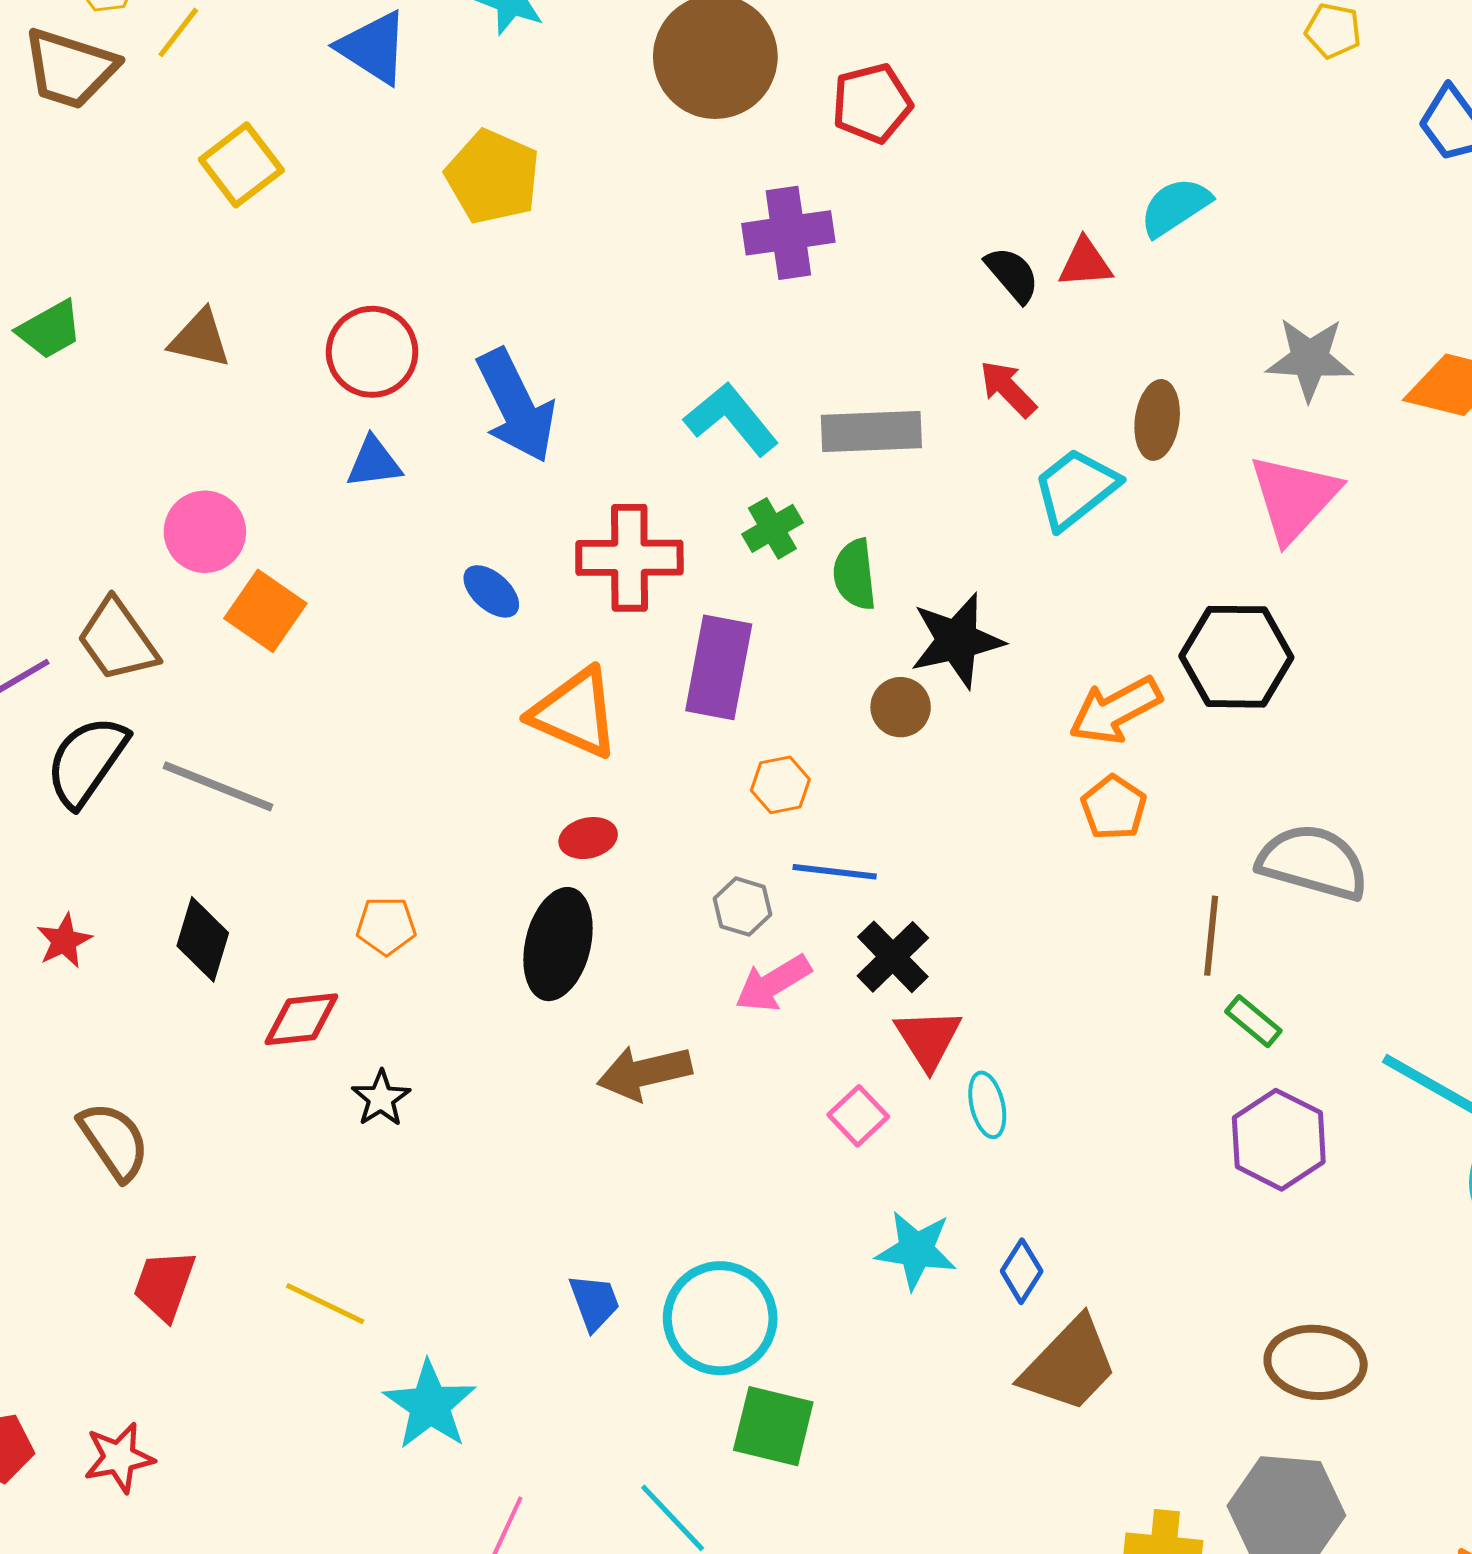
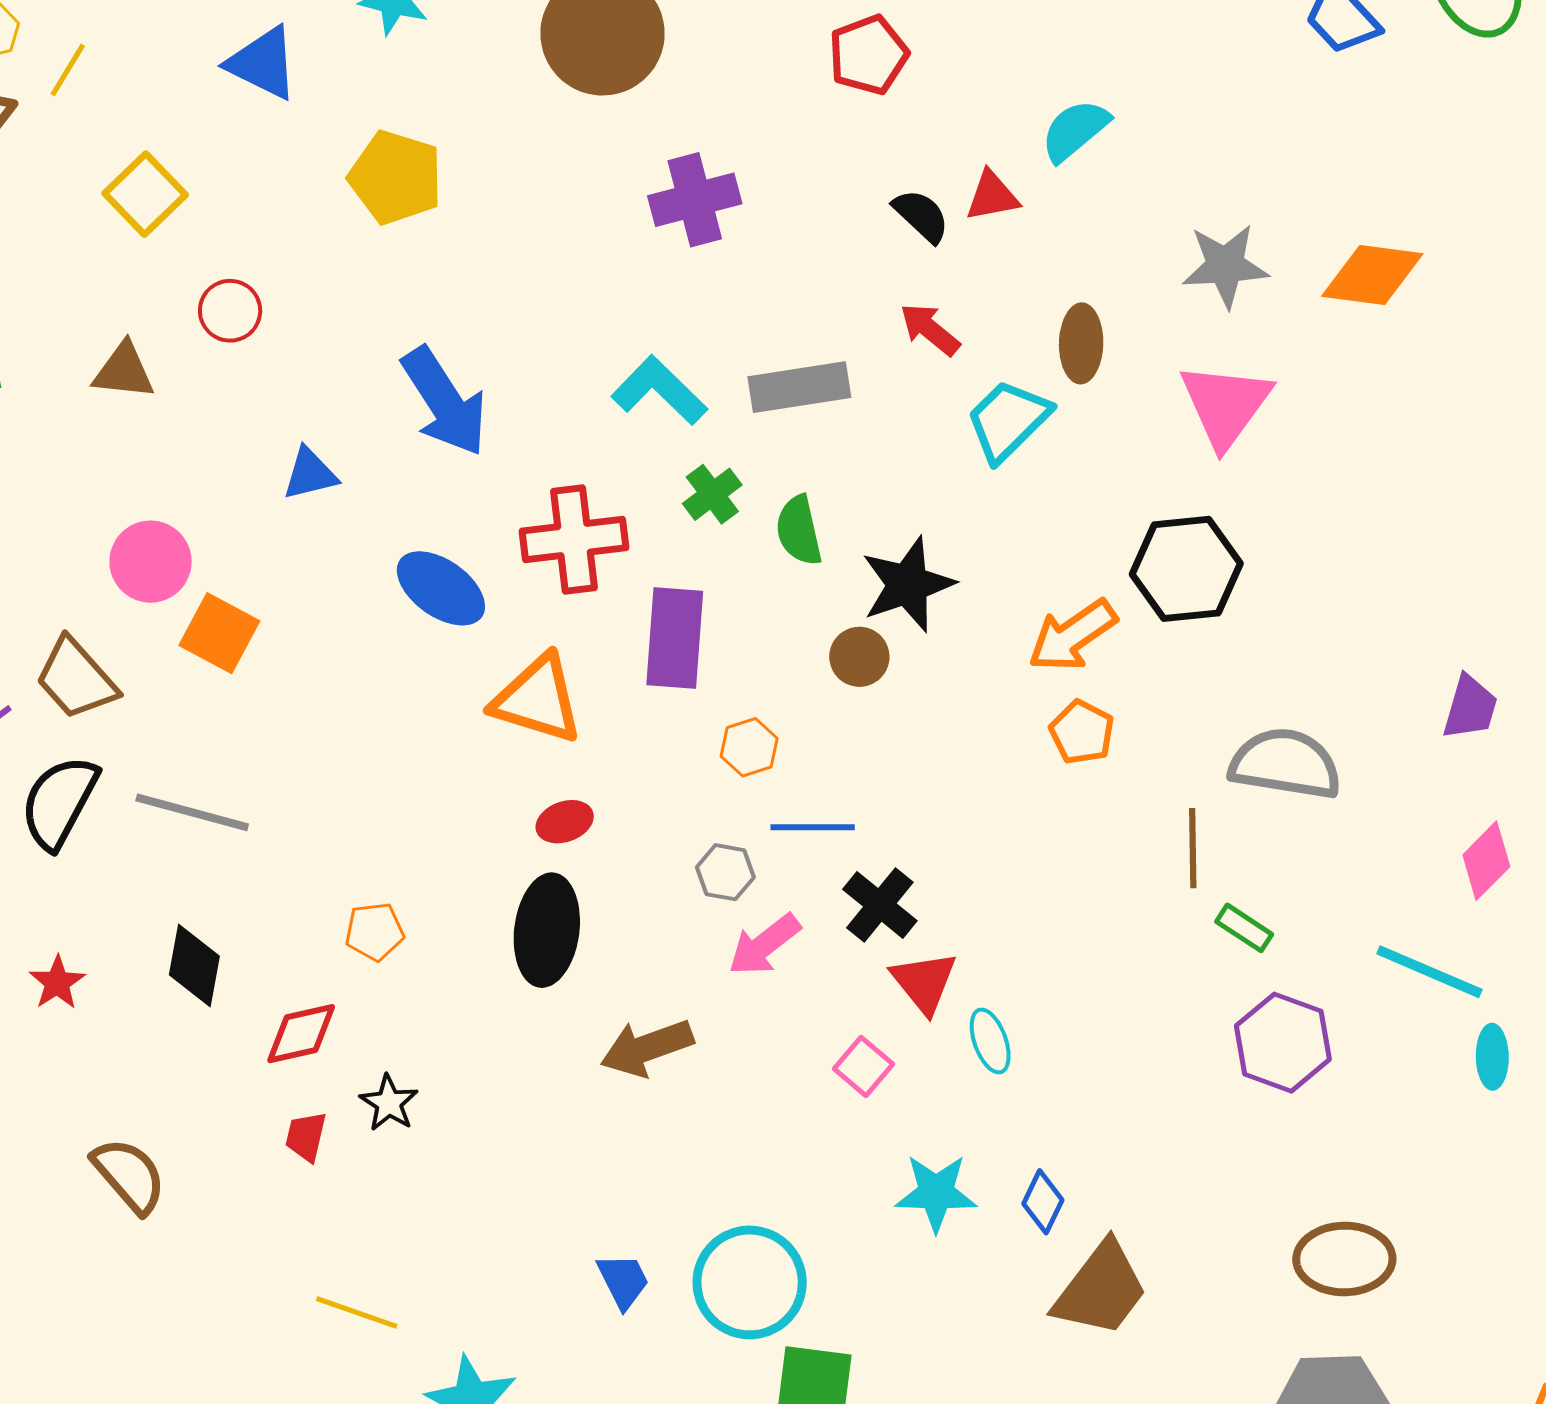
red pentagon: (872, 103) -> (869, 55), moved
red circle: (372, 352) -> (230, 311), moved, size x0.7
blue ellipse: (491, 591) -> (441, 588), size x1.5
red trapezoid: (164, 1285) -> (306, 1137), moved, size x0.7

